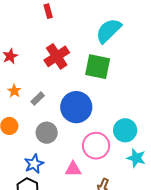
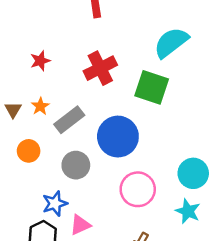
gray rectangle: (38, 99) -> (69, 120), size x1.6
cyan circle: (125, 130) -> (193, 173), moved
pink triangle: (73, 169) -> (80, 225), moved, turned -30

